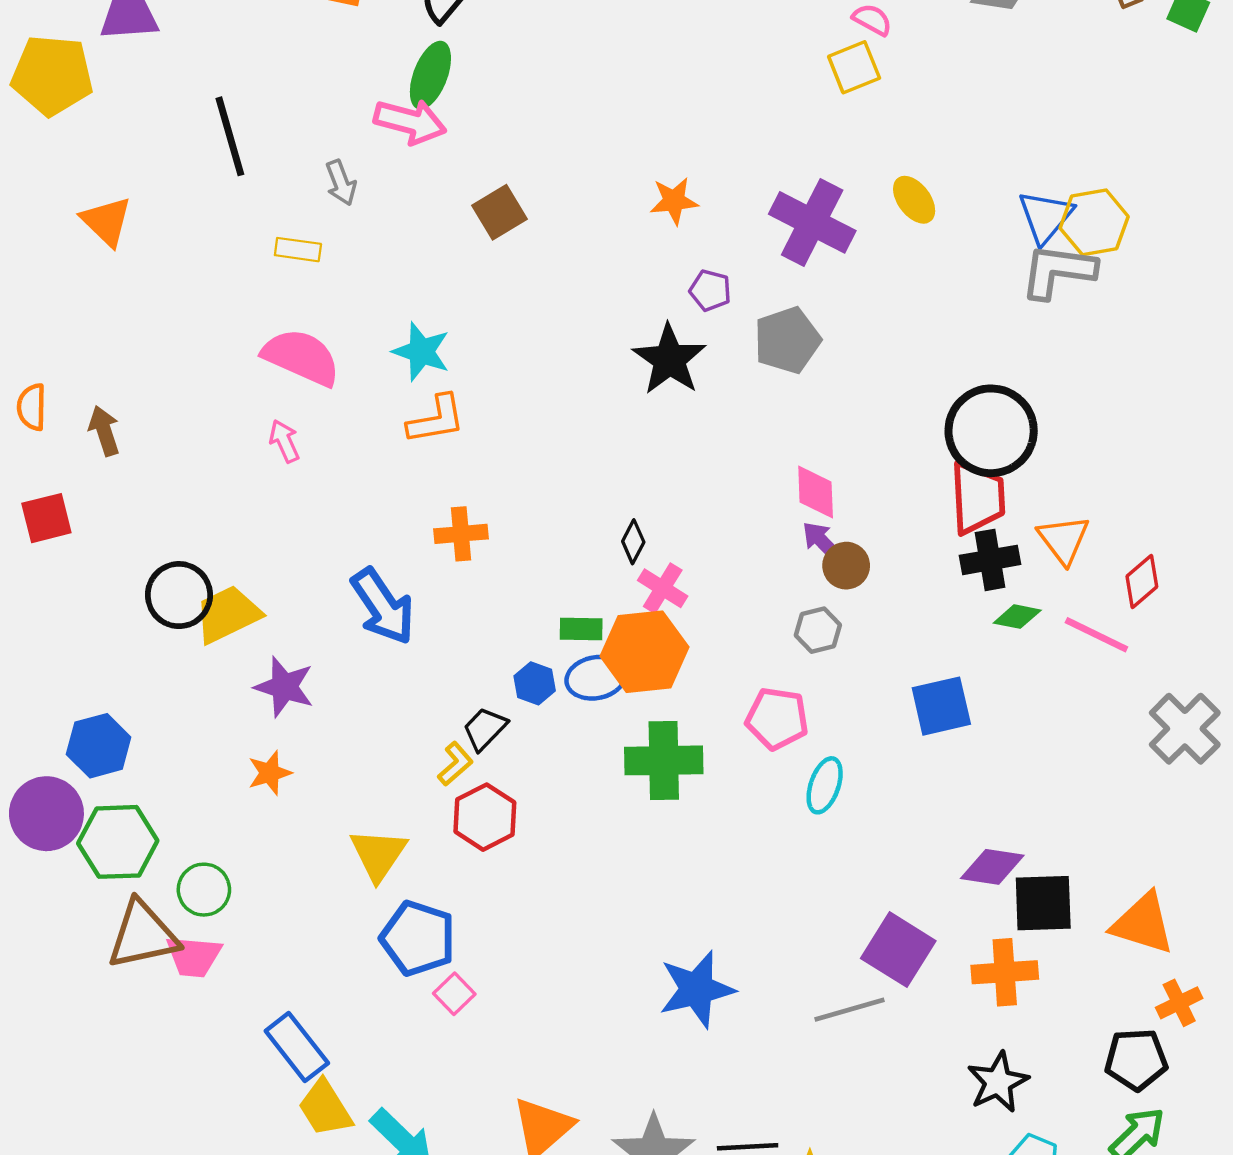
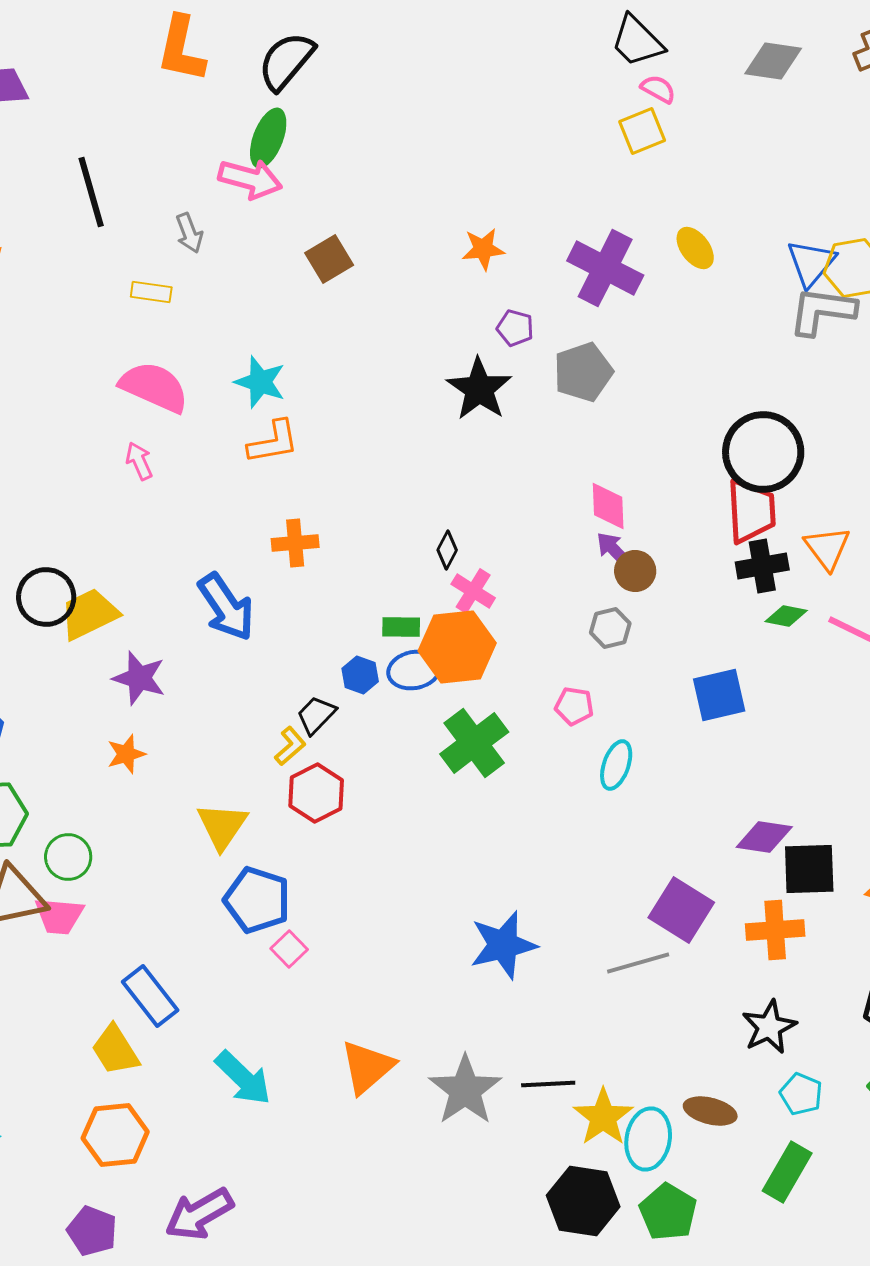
pink pentagon: (777, 719) -> (574, 706), size x0.7
green cross: (664, 760) -> (474, 743), turned -36
yellow trapezoid: (325, 1108) -> (115, 1050), moved

